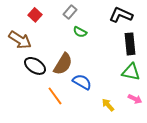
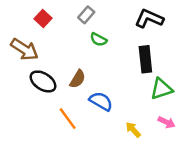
black rectangle: (130, 44) -> (145, 59), moved
brown semicircle: (63, 64) -> (78, 79), size x0.7
green triangle: (131, 72) -> (161, 89), turned -30

